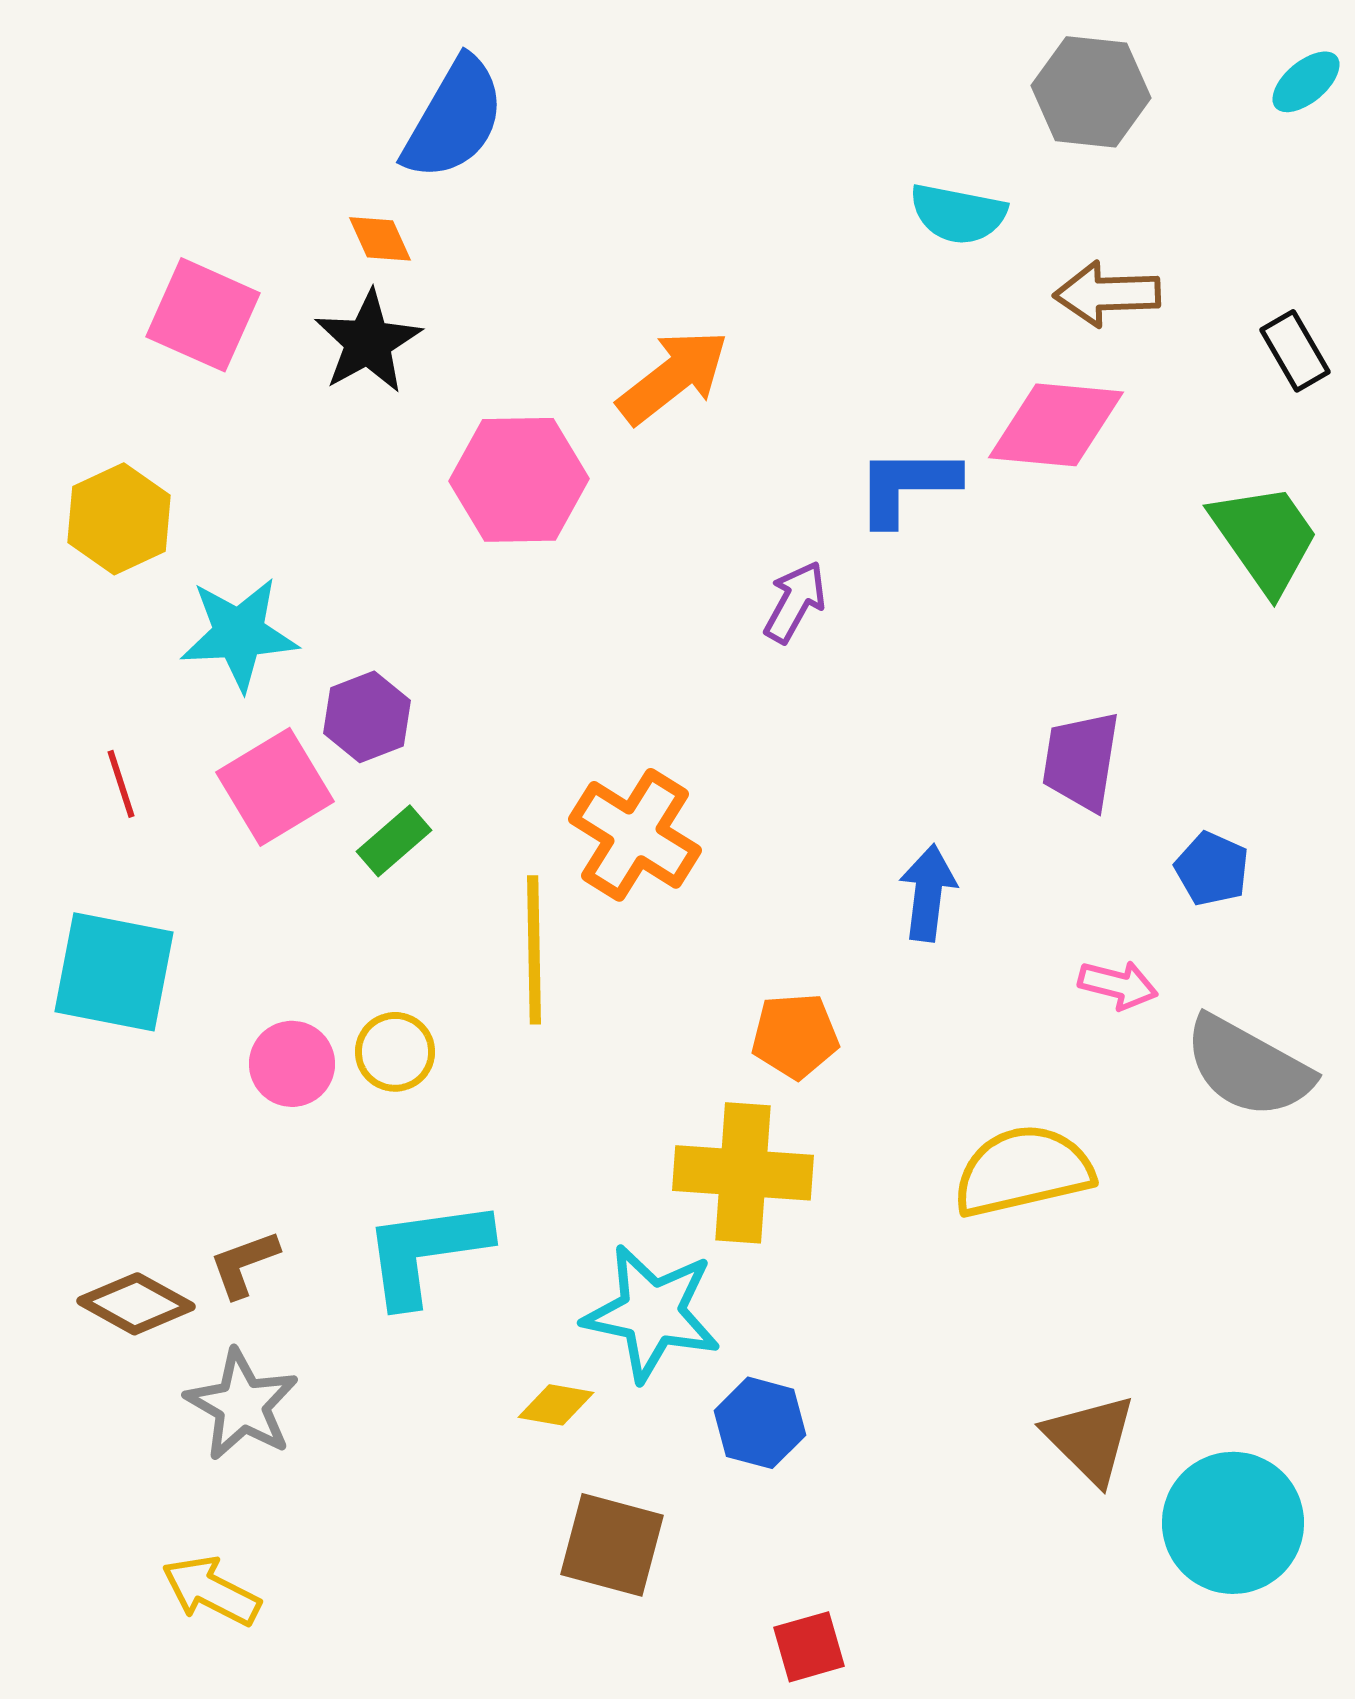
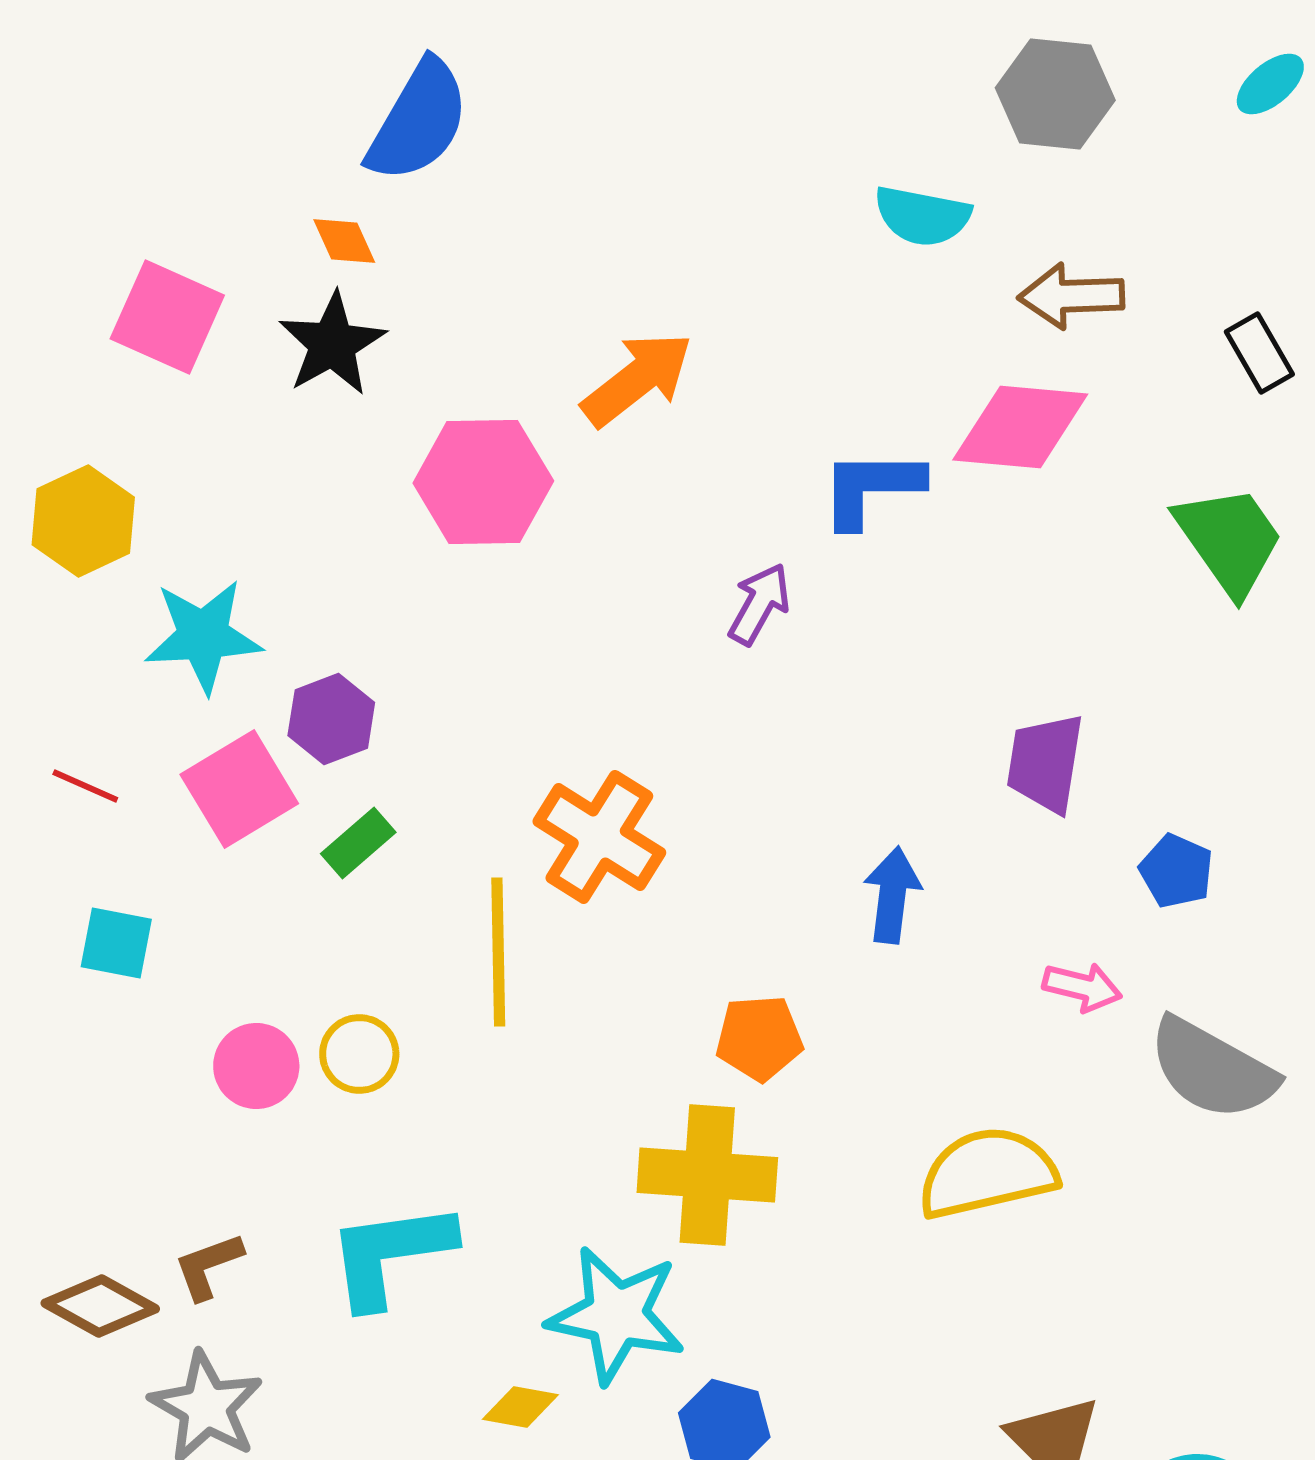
red line: (121, 784) -> (85, 786), turned -48
cyan square: (114, 972) -> (116, 943), moved, size x0.6

